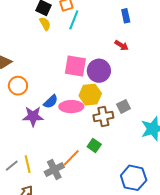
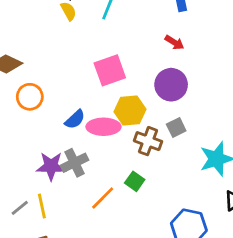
pink square: (75, 66) -> (110, 70), turned -30
purple circle: (99, 71) -> (171, 85), moved
purple star: (33, 116) -> (51, 166), moved
brown cross: (103, 116) -> (148, 141), turned 30
gray cross: (54, 170) -> (74, 163), moved

